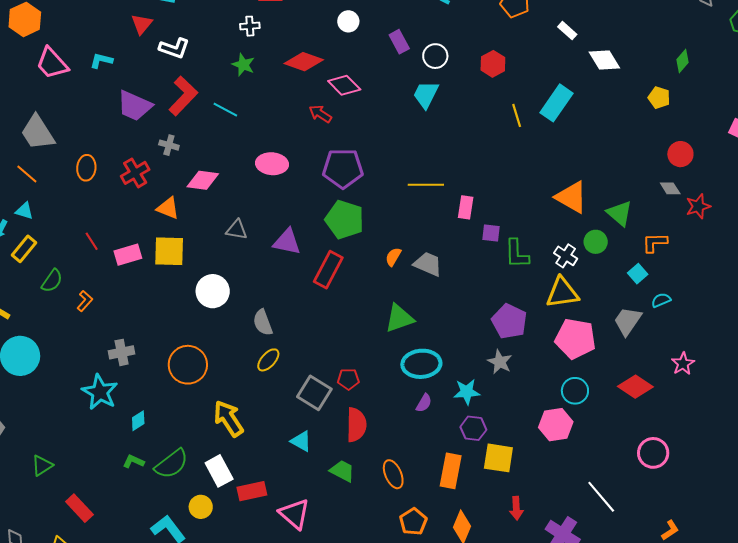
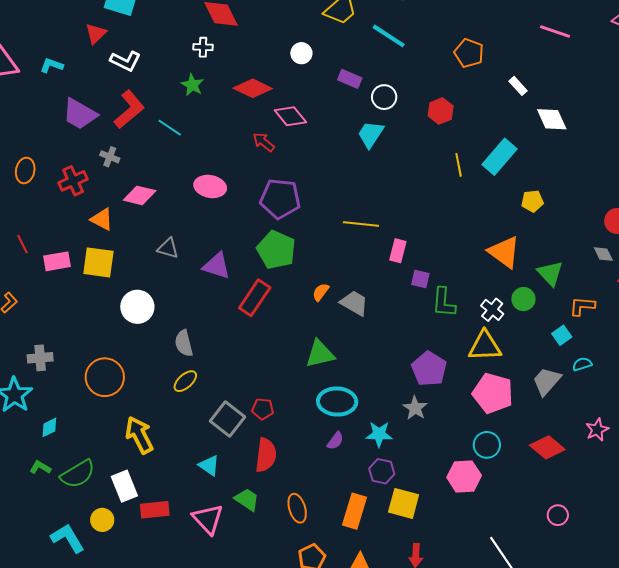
purple rectangle: (399, 42) -> (350, 79), turned -45
yellow pentagon: (659, 98) -> (532, 201), moved, turned -30
pink circle: (653, 453) -> (558, 515), size x0.7
pink triangle: (294, 514) -> (208, 519), moved

